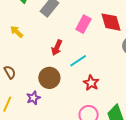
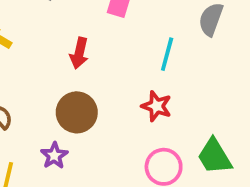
cyan line: (78, 61) -> (167, 54), moved, turned -30

